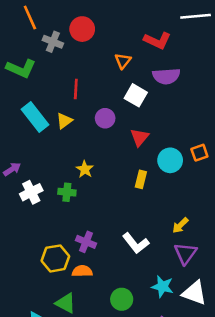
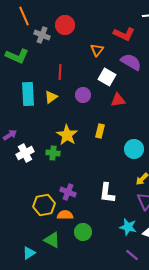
purple semicircle: (166, 76) -> (131, 62), turned -145
cyan rectangle: (35, 117) -> (28, 94), turned 35
red triangle: (140, 137) -> (118, 100), moved, turned 42
cyan circle: (170, 160) -> (134, 149), moved
yellow star: (85, 169) -> (67, 135), size x1.5
yellow rectangle: (141, 179) -> (100, 131), moved
white L-shape: (136, 243) -> (107, 193), turned 45
green circle: (122, 299) -> (83, 232), moved

